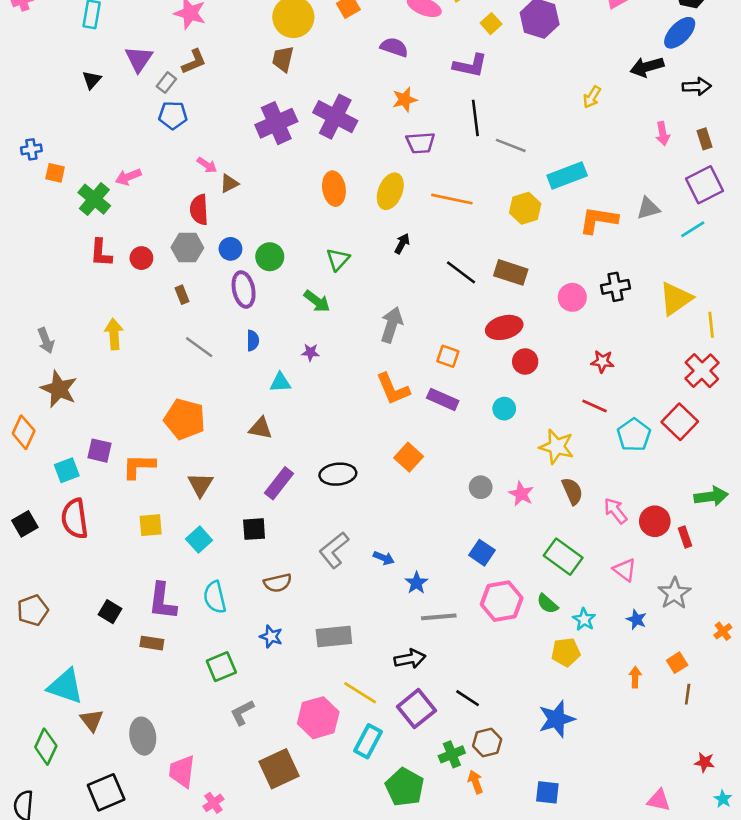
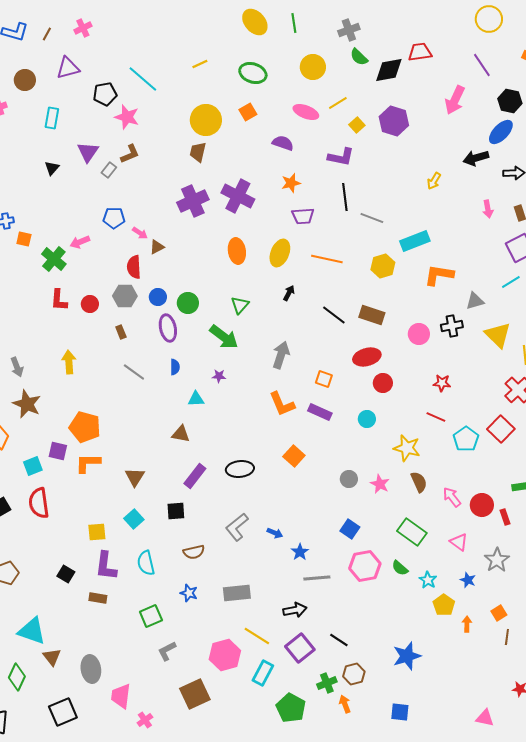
blue pentagon: (173, 115) -> (114, 218), moved
gray triangle: (648, 208) -> (475, 301), moved
yellow triangle: (676, 299) -> (498, 335), turned -40
green arrow: (317, 301) -> (224, 337), size x1.4
orange pentagon: (185, 419) -> (85, 427), moved
yellow square: (151, 525) -> (97, 532), moved
yellow pentagon: (566, 652) -> (444, 605), moved, turned -30

